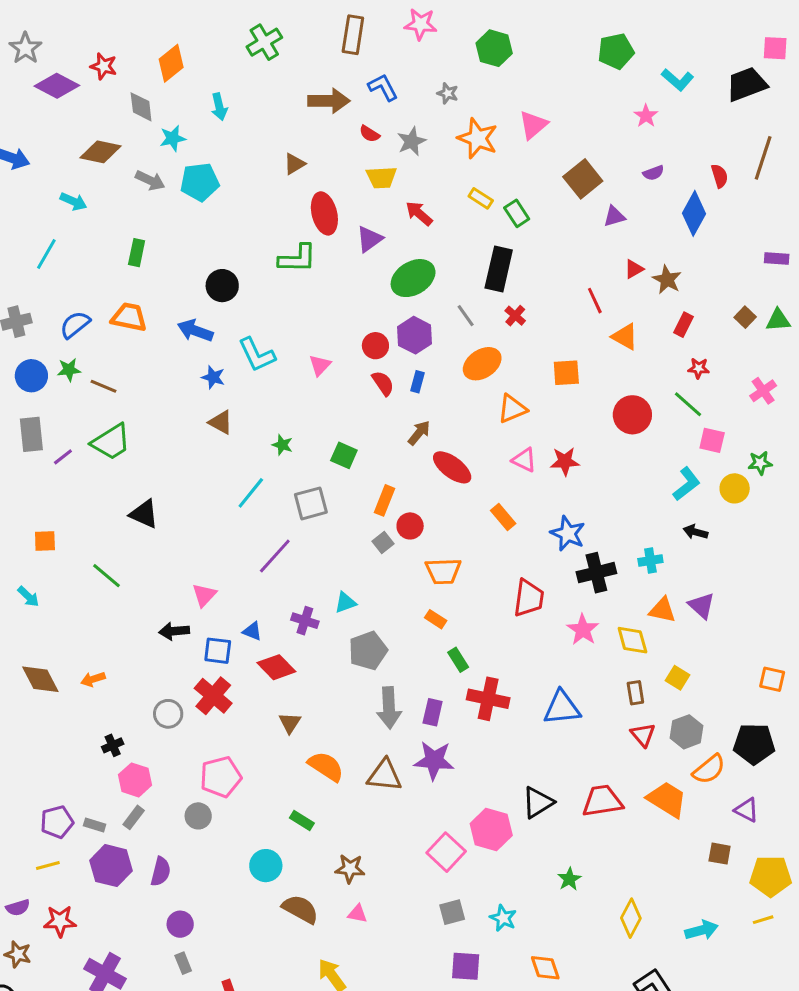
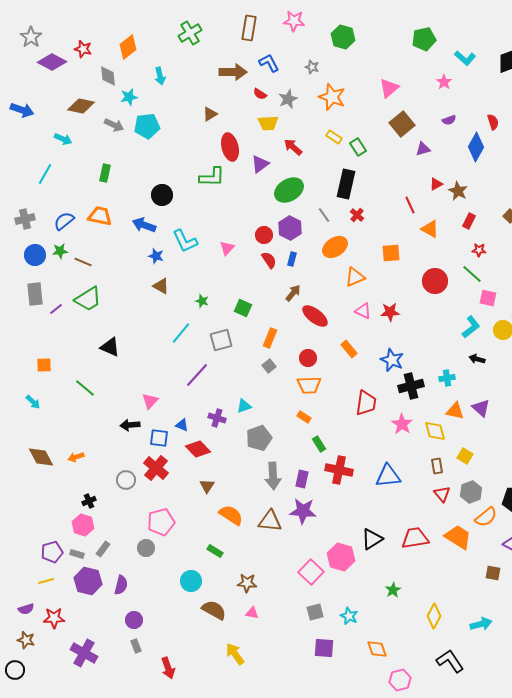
pink triangle: (533, 125) -> (389, 88), moved
red circle: (410, 526) -> (308, 358), moved
pink hexagon: (135, 780) -> (83, 525), moved

